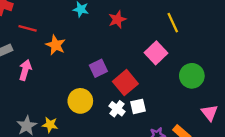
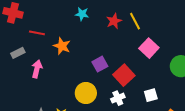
yellow line: (173, 23) -> (135, 21), moved
white square: (138, 106) -> (151, 95), moved
white cross: (117, 109) -> (118, 98), turned 32

